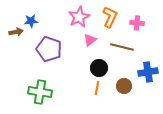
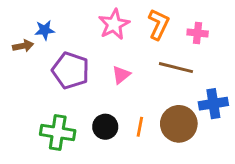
pink triangle: (90, 40) -> (121, 75), moved
black circle: (99, 68) -> (105, 127), moved
brown circle: (124, 86) -> (179, 124), size x1.6

